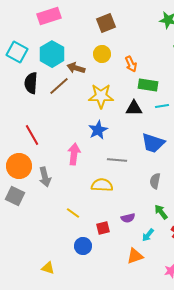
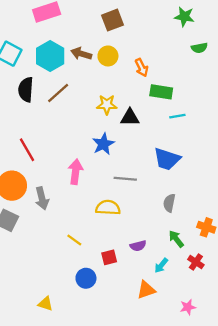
brown arrow: (76, 68) -> (81, 54), moved
yellow star: (101, 96) -> (107, 105), size x0.7
black triangle: (134, 108) -> (130, 117), moved

